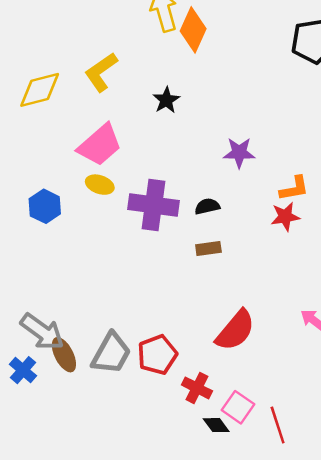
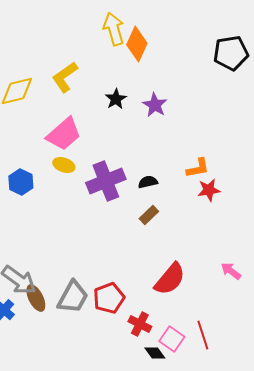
purple star: (239, 153) -> (155, 105), moved, turned 30
orange L-shape: (294, 188) -> (198, 168), moved
purple cross: (153, 205) -> (106, 181), turned -30
brown rectangle: (208, 249) -> (149, 215), turned -36
red line: (278, 425) -> (203, 335), moved

